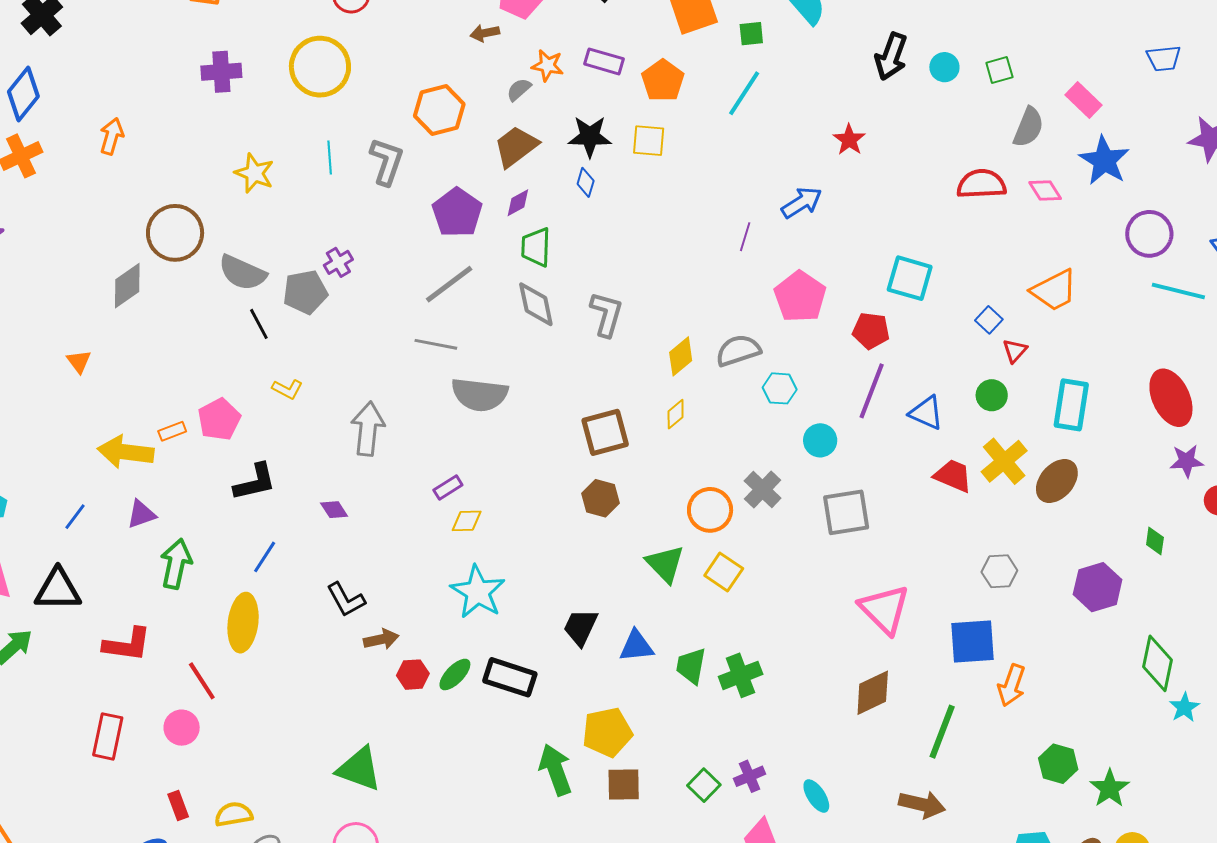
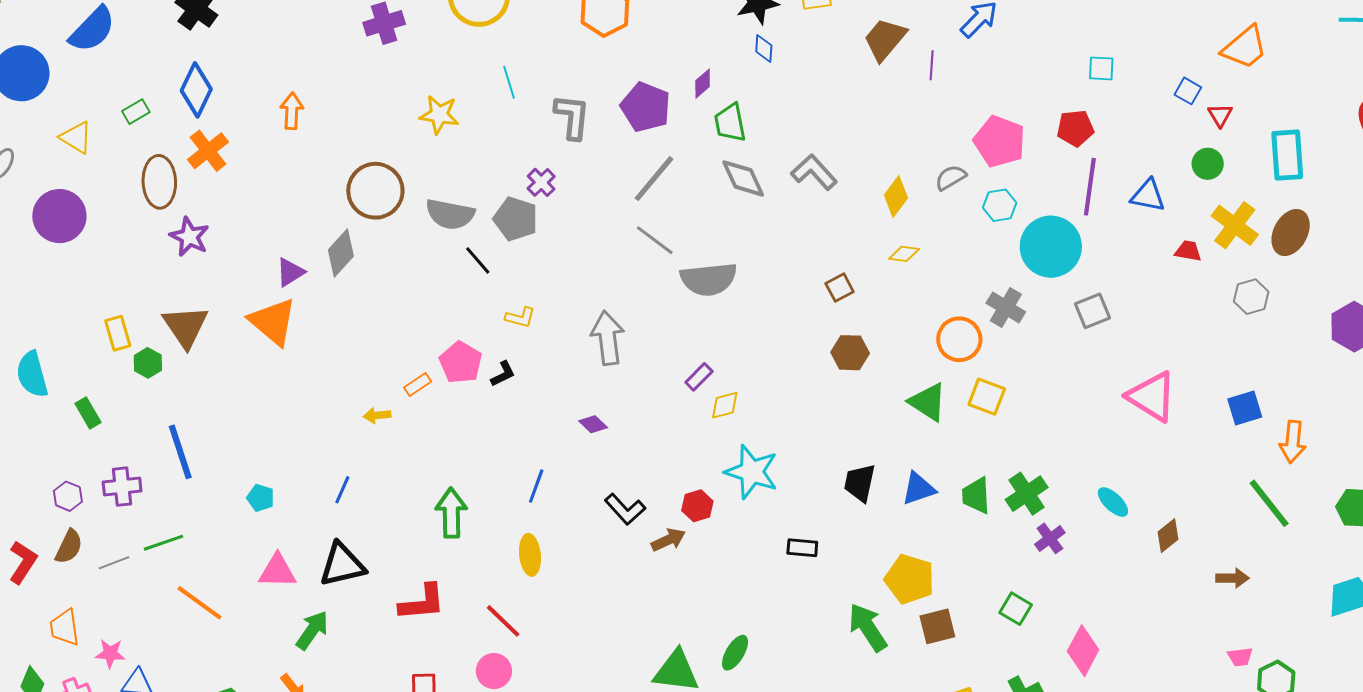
brown trapezoid: (516, 146) -> (885, 39), moved
gray L-shape: (387, 161) -> (572, 117), moved
cyan square: (910, 278) -> (1101, 68), size x0.6
gray pentagon: (305, 292) -> (516, 219), turned -30
pink pentagon: (800, 297) -> (999, 141), moved
gray L-shape: (606, 314) -> (814, 172), turned -45
gray line: (436, 344) -> (655, 240), turned 39
gray semicircle: (738, 350) -> (951, 178), size x0.7
orange triangle: (79, 361) -> (273, 322), moved, size x2.0
yellow diamond: (676, 414) -> (904, 254), turned 60
brown square: (605, 432) -> (840, 288), size x0.6
cyan circle: (820, 440) -> (1051, 247), size x1.8
yellow arrow: (126, 452) -> (377, 415), size x0.5
red trapezoid: (953, 476) -> (1188, 251), size x0.7
black L-shape: (255, 482) -> (503, 374), moved, size x0.6
gray square: (846, 512) -> (1092, 311), size x0.7
purple triangle: (141, 514) -> (290, 272), moved
gray hexagon: (999, 571) -> (1251, 297), moved
yellow ellipse: (243, 623) -> (530, 555), size x0.7
blue square: (972, 642) -> (1245, 408), size x0.7
green ellipse: (455, 674) -> (735, 653), moved
red hexagon: (413, 675) -> (697, 506), moved
black rectangle: (510, 677) -> (802, 548), size x0.6
brown diamond: (873, 693) -> (1168, 536), moved, size x0.7
yellow pentagon: (607, 732) -> (910, 579), turned -30
green line: (942, 732) -> (1269, 503), moved, turned -46
purple cross: (750, 776) -> (1050, 538), moved
cyan ellipse: (816, 796) -> (1113, 502), moved
brown arrow: (922, 804) -> (1232, 578), size x0.7

